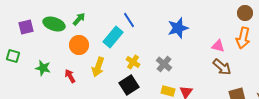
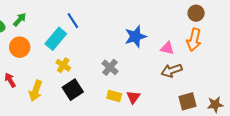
blue star: (178, 28) -> (135, 37), moved
yellow cross: (133, 62) -> (63, 65), moved
yellow arrow: (98, 67) -> (36, 91), moved
brown arrow: (222, 67) -> (172, 71), turned 120

